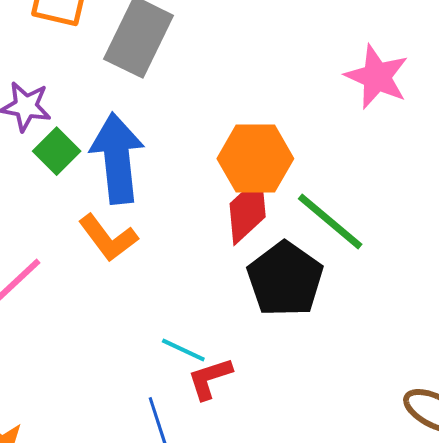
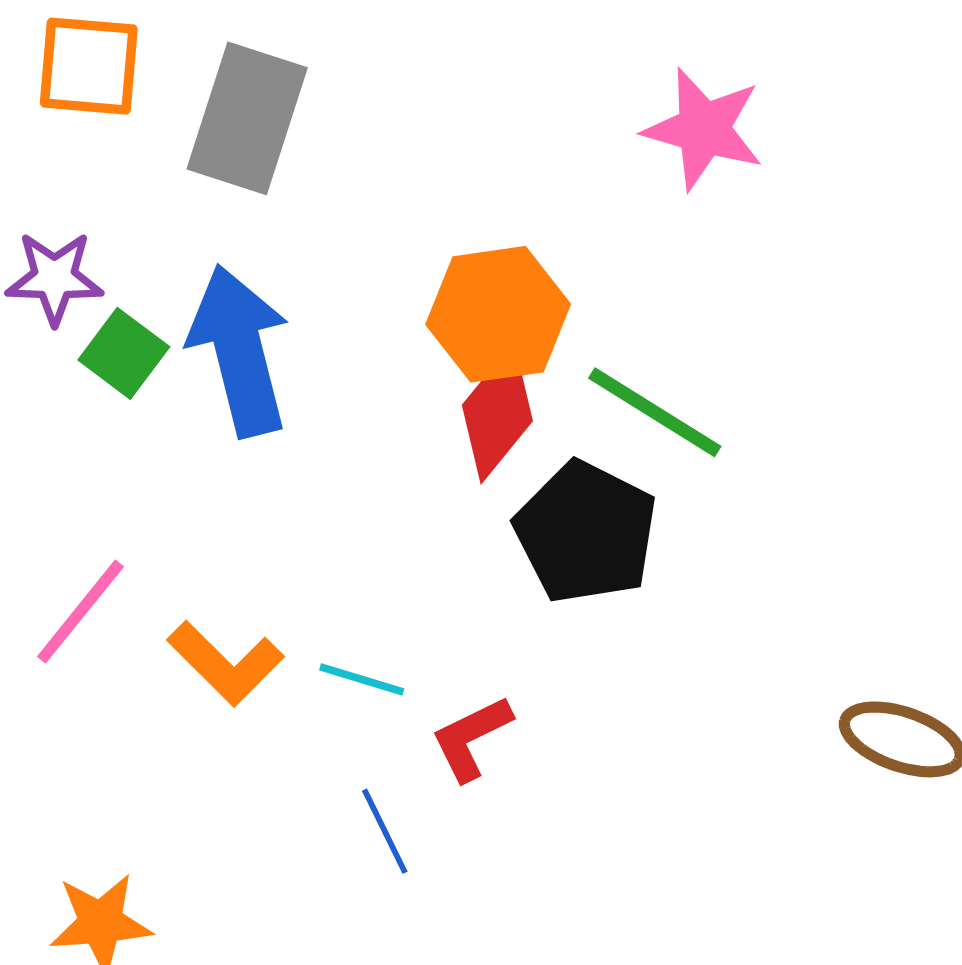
orange L-shape: (108, 238) -> (225, 663), moved
cyan line: (183, 350) -> (362, 679), moved

